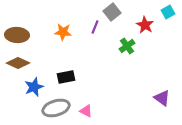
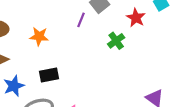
orange star: (63, 32) -> (39, 36), moved

